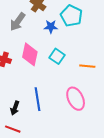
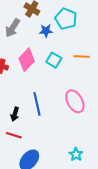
pink diamond: (30, 54) -> (27, 60), turned 35
orange line: (87, 66) -> (82, 56), moved

